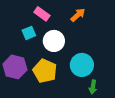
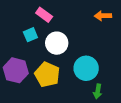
orange arrow: (78, 15) -> (103, 16), moved, turned -140

